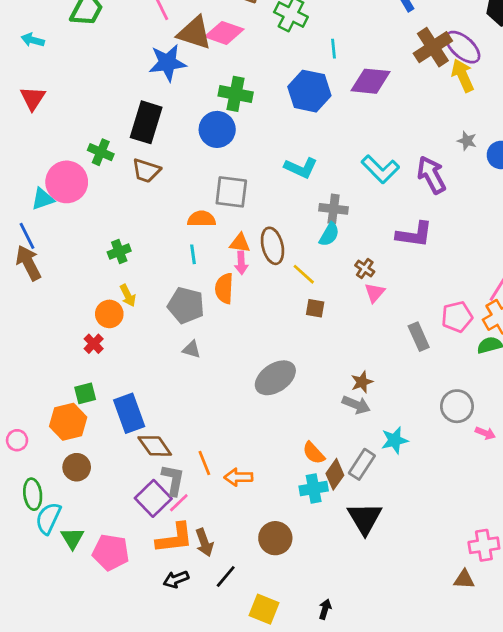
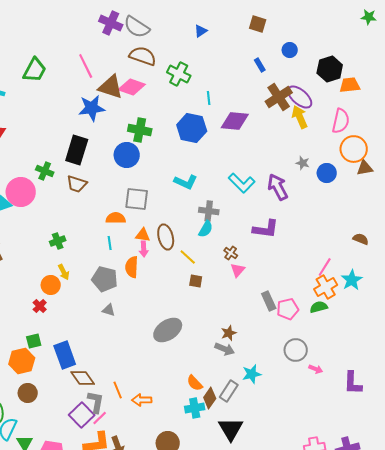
pink pentagon: (457, 317) -> (288, 309), moved

